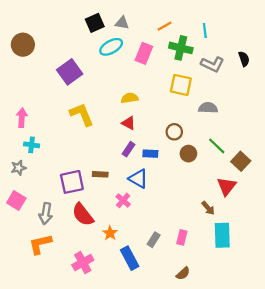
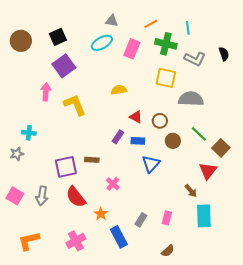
black square: (95, 23) -> (58, 37), moved
gray semicircle: (208, 108) -> (191, 99), size x1.4
pink arrow: (22, 118) -> (46, 92), moved
red triangle: (129, 123) -> (136, 117), moved
blue triangle: (138, 179) -> (151, 164), moved, turned 42
pink square: (16, 200) -> (15, 196), moved
orange L-shape: (40, 244) -> (29, 241), moved

